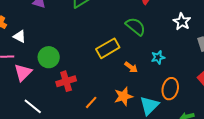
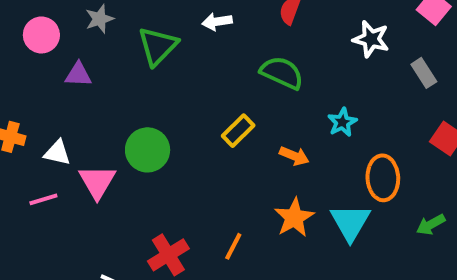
yellow rectangle: (108, 48) -> (238, 131), size x0.7
green circle: (49, 57) -> (148, 150), moved
pink triangle: (23, 72) -> (97, 182), moved
red cross: (66, 81) -> (168, 255), moved

